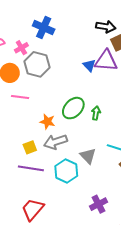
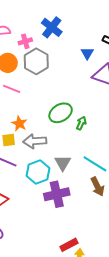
blue triangle: (89, 65) -> (87, 53), moved
orange star: (47, 122) -> (19, 123), moved
purple cross: (98, 204) -> (57, 194), moved, size x1.4

